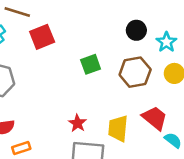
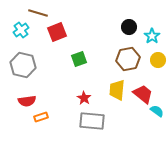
green square: (91, 64) -> (79, 59), moved
yellow trapezoid: (118, 128) -> (117, 90), moved

